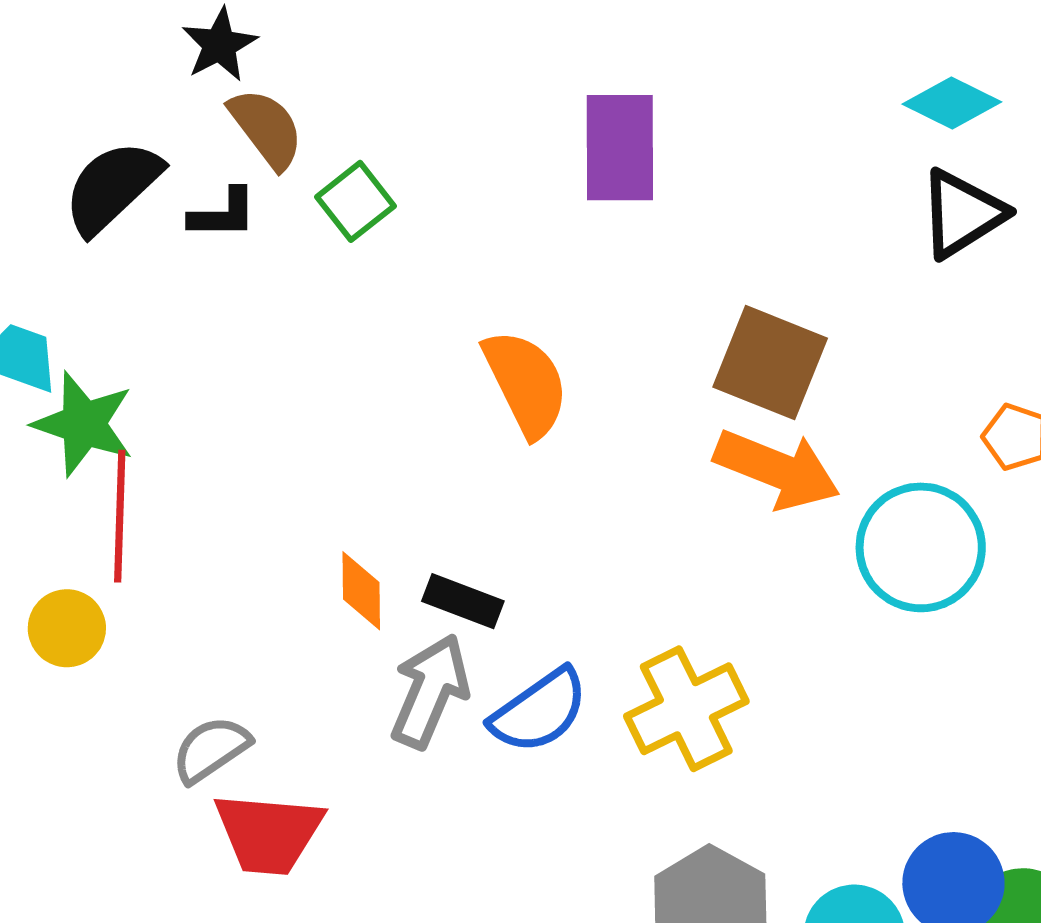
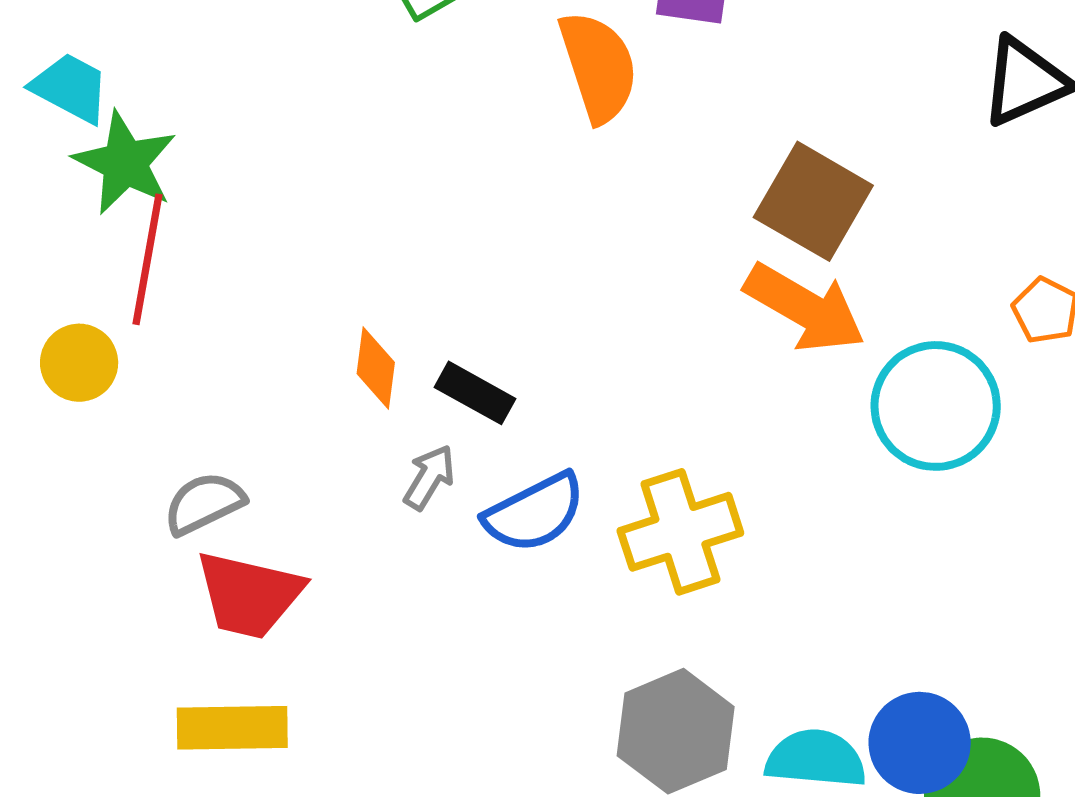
orange semicircle: (526, 383) -> (598, 67), moved
gray arrow: (430, 691) -> (429, 477), size x0.6

